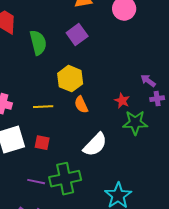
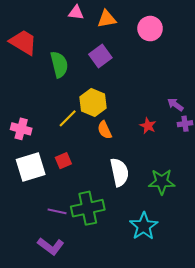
yellow line: (43, 107) -> (68, 118), moved, turned -42
green star: (135, 123) -> (162, 182), moved
red square: (42, 143) -> (63, 161), moved, turned -35
white semicircle: (95, 145) -> (119, 172), turned -56

